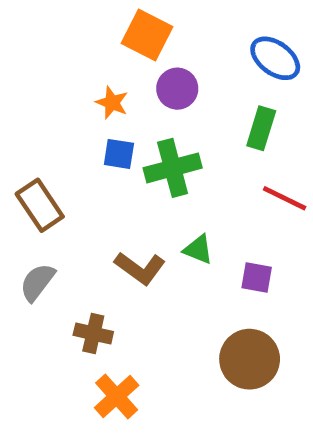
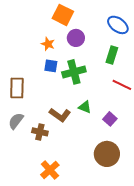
brown rectangle: (40, 205) -> (17, 88), turned 35
purple square: (257, 278) -> (110, 119), turned 32
brown cross: (93, 333) -> (40, 132), moved

